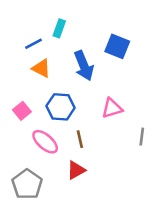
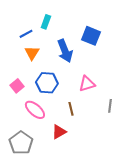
orange triangle: (41, 68) -> (32, 53), turned 35
brown line: (80, 139) -> (71, 109), moved

